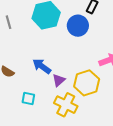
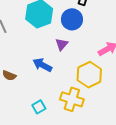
purple triangle: (59, 80) -> (62, 44), moved
cyan square: (28, 98) -> (39, 107), moved, turned -32

